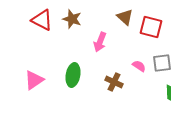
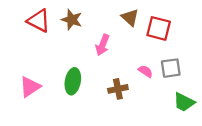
brown cross: (114, 82) -> (118, 89), turned -36

